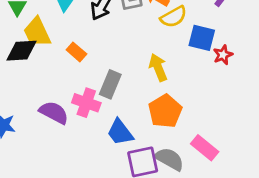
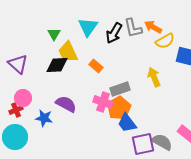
gray rectangle: (110, 84) -> (120, 89), turned 48
orange pentagon: (165, 111) -> (119, 108), moved
purple semicircle: (54, 113) -> (66, 104), moved

